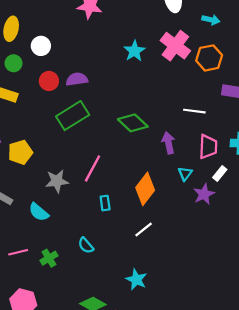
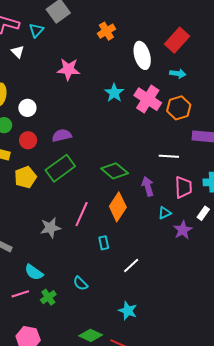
cyan star: (134, 51) -> (114, 93), moved
red circle: (49, 81) -> (28, 140), moved
yellow pentagon: (20, 152) -> (25, 177), moved
white rectangle: (220, 173) -> (203, 213), moved
cyan triangle: (185, 174) -> (165, 213), turned 32
orange diamond: (145, 189) -> (118, 207), moved
cyan rectangle: (105, 203) -> (104, 243), moved
cyan semicircle: (39, 212) -> (34, 272), moved

